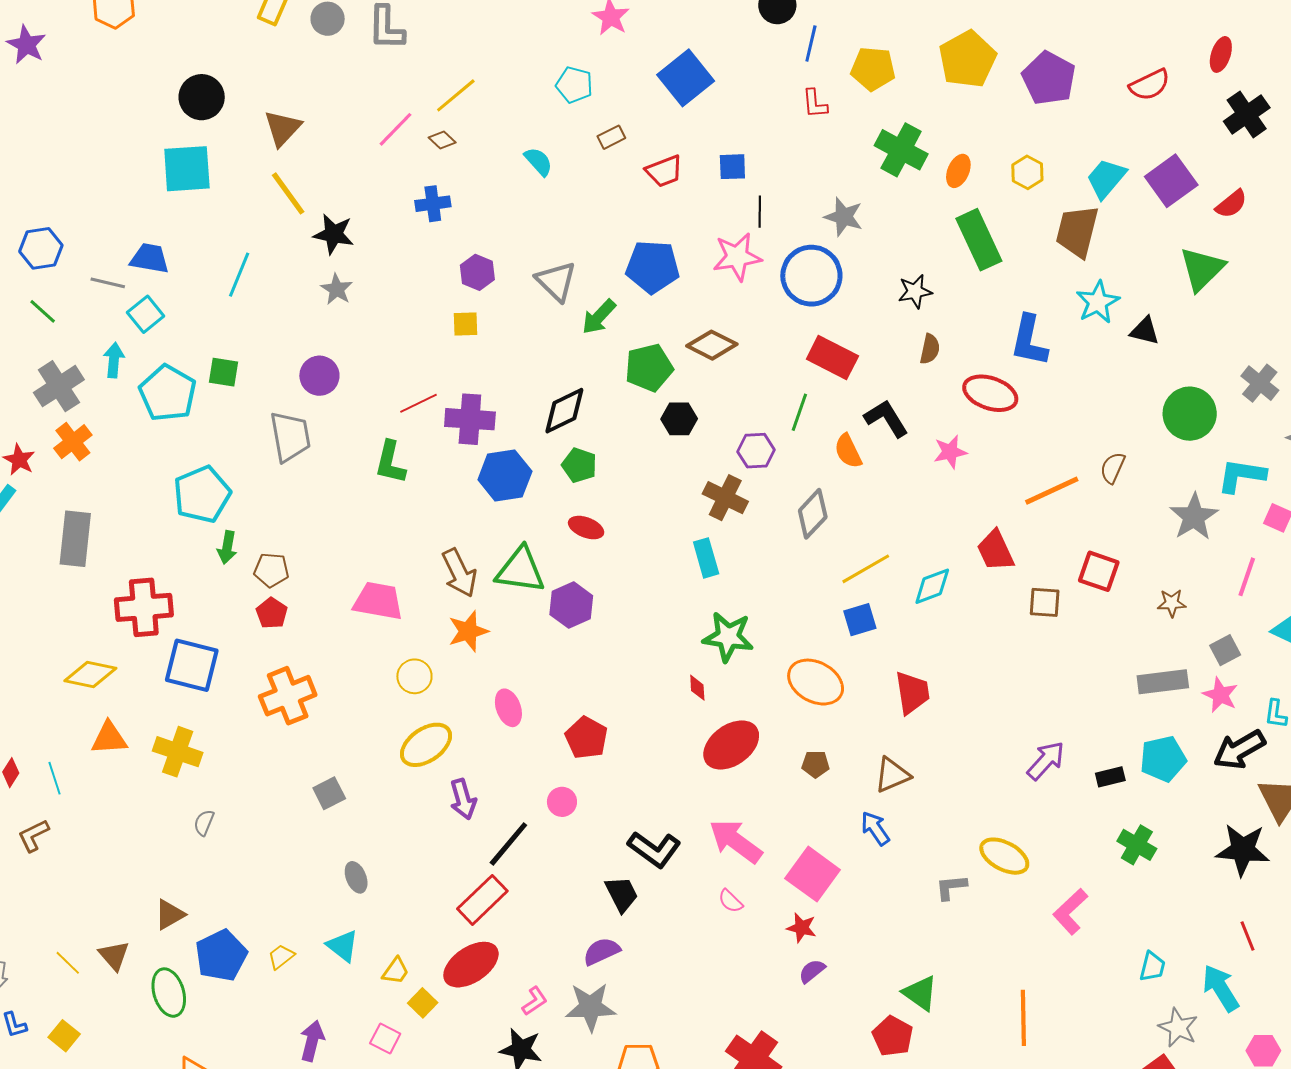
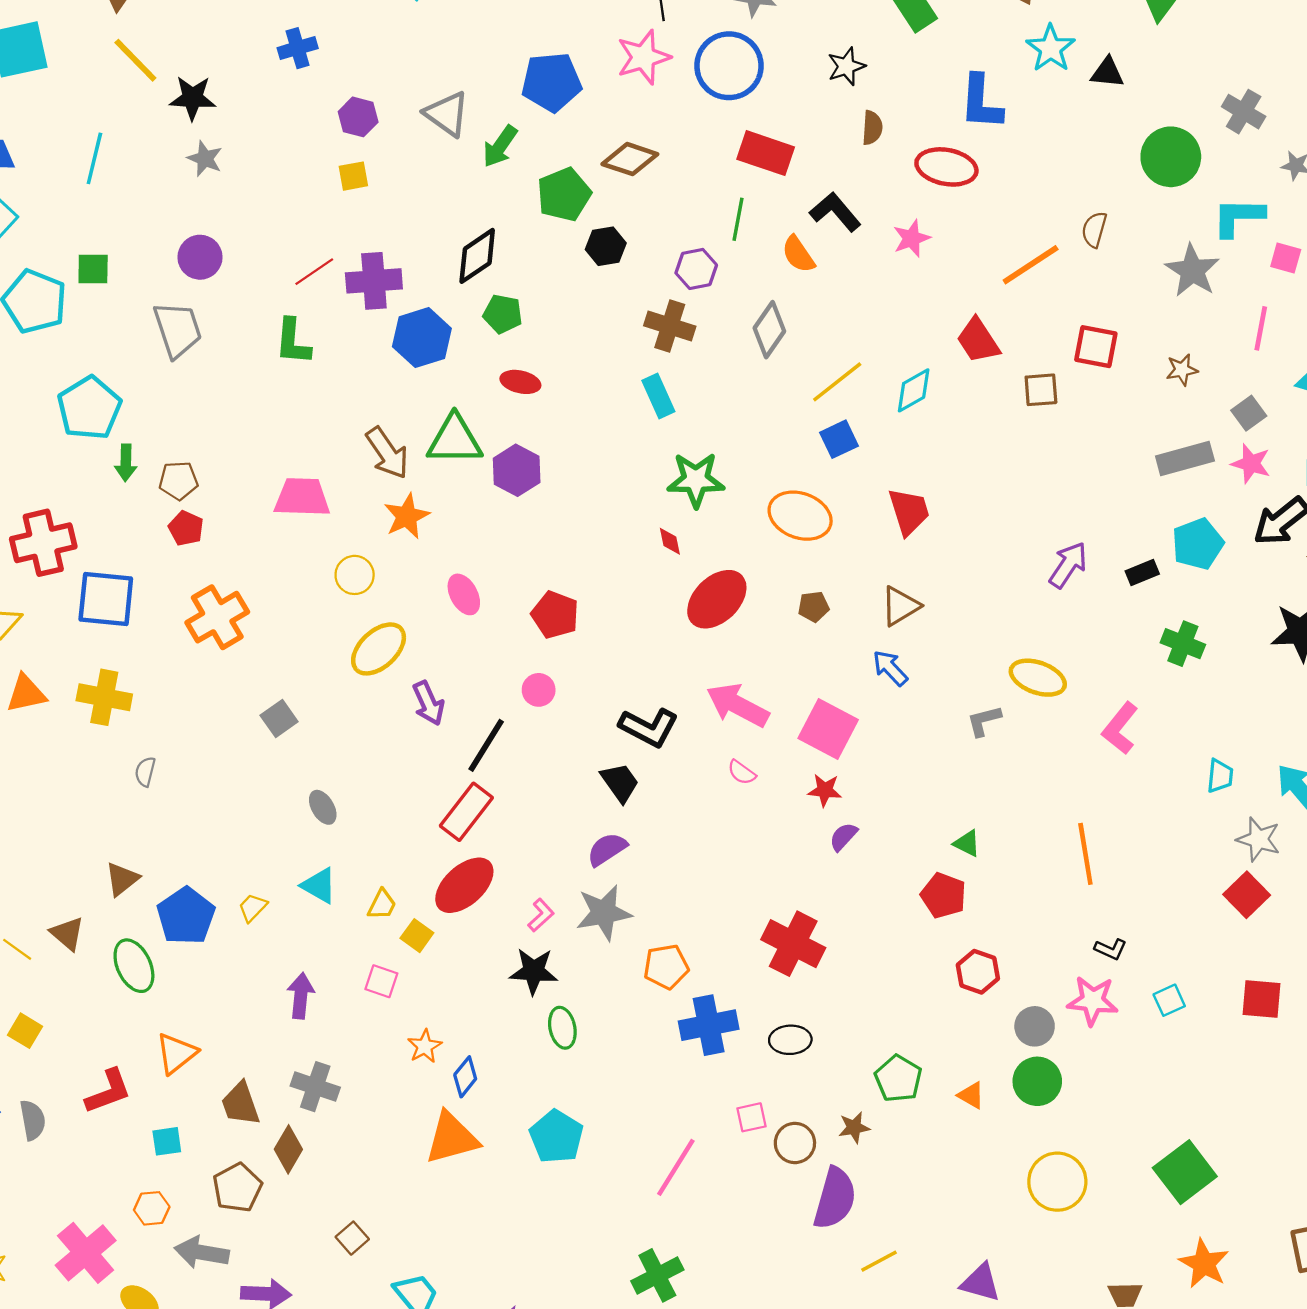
green triangle: (920, 993) -> (967, 843), size x0.7

